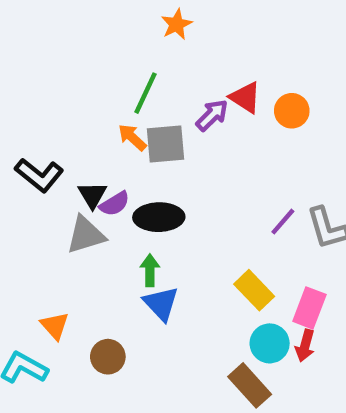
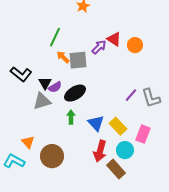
green line: (146, 93) -> (55, 37), moved
black ellipse: (159, 217) -> (75, 93), turned -30
blue triangle: (161, 304) -> (96, 123), moved
red arrow: (305, 346) -> (100, 151), moved, size x1.5
brown circle: (108, 357) -> (52, 156), size x1.5

